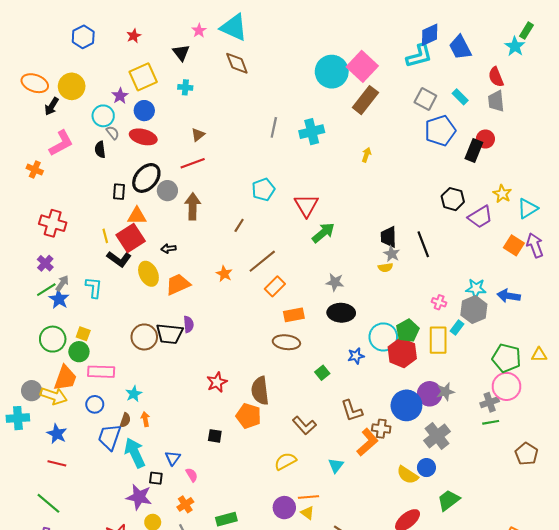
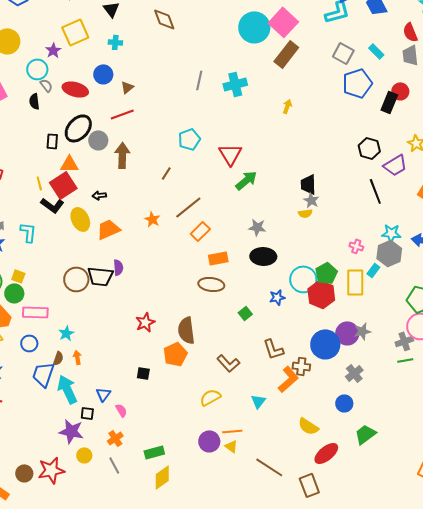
blue circle: (144, 111) -> (103, 74), moved
black line: (423, 244) -> (375, 191), moved
orange pentagon: (249, 416) -> (175, 354), turned 30
gray cross: (437, 436) -> (354, 373), size x0.7
yellow semicircle: (408, 475) -> (308, 426), moved

